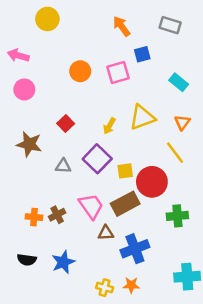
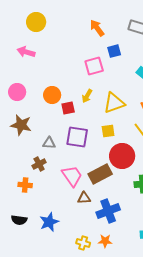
pink arrow: (18, 55) -> (26, 52), moved
orange circle: (80, 71) -> (52, 95), moved
pink circle: (24, 89) -> (17, 92), moved
red square: (66, 124) -> (68, 108), moved, turned 32
yellow arrow: (109, 126) -> (87, 96), moved
purple square: (97, 159) -> (77, 137), turned -35
yellow square: (125, 171) -> (108, 131), moved
brown cross: (57, 215) -> (39, 164), moved

